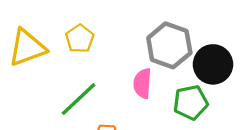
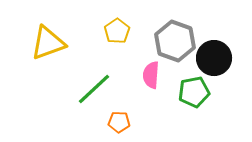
yellow pentagon: (80, 39) -> (117, 31), moved

